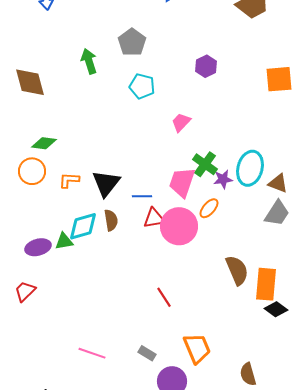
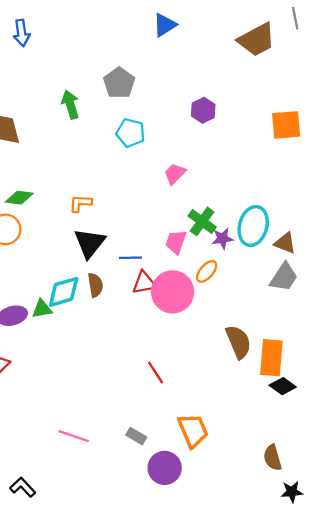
orange L-shape: (69, 180) -> (81, 203), moved
pink trapezoid: (182, 182) -> (176, 242), size x0.7
brown semicircle: (248, 374) -> (272, 458), moved

